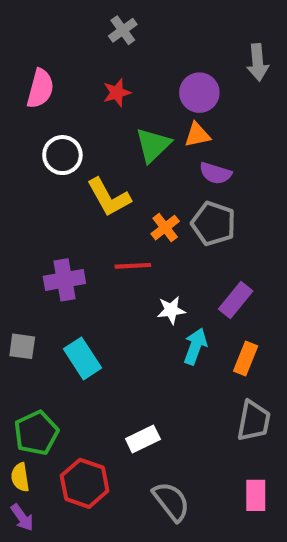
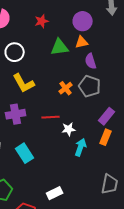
green triangle: (153, 145) -> (60, 47), turned 36
purple semicircle: (215, 173) -> (91, 61), turned 56
yellow L-shape: (109, 197) -> (24, 83), moved
red line: (133, 266) -> (51, 117), moved
purple rectangle: (236, 300) -> (107, 116), moved
orange rectangle: (246, 358) -> (106, 137), moved

